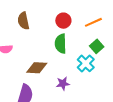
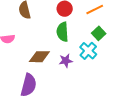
purple star: (63, 84) -> (66, 61), moved

